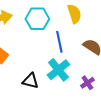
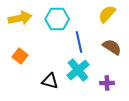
yellow semicircle: (74, 14) -> (107, 14), moved, turned -120
purple cross: (87, 83) -> (107, 83), turned 32

